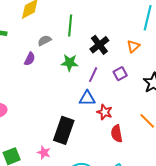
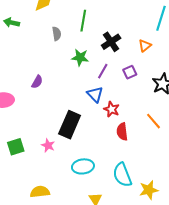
gray semicircle: (45, 40) -> (57, 34), turned 104
purple semicircle: (30, 59) -> (37, 82), moved
blue triangle: (87, 98) -> (95, 94), turned 42

